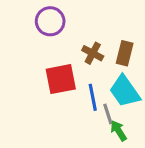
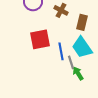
brown cross: (93, 53) -> (61, 10), moved

